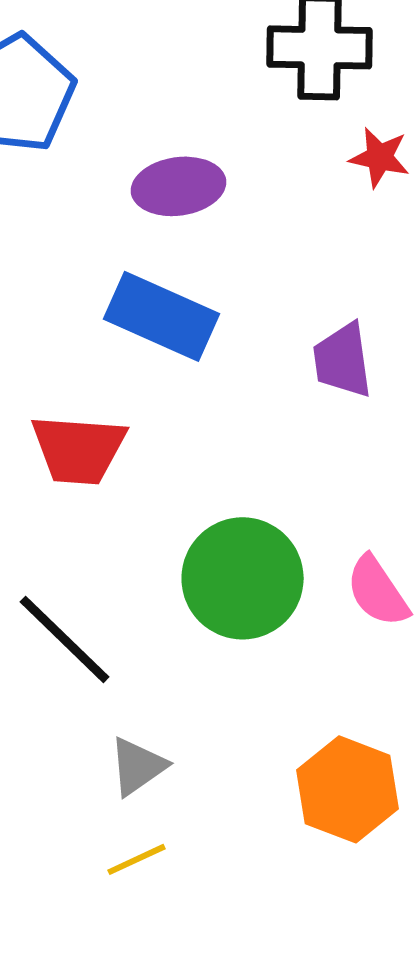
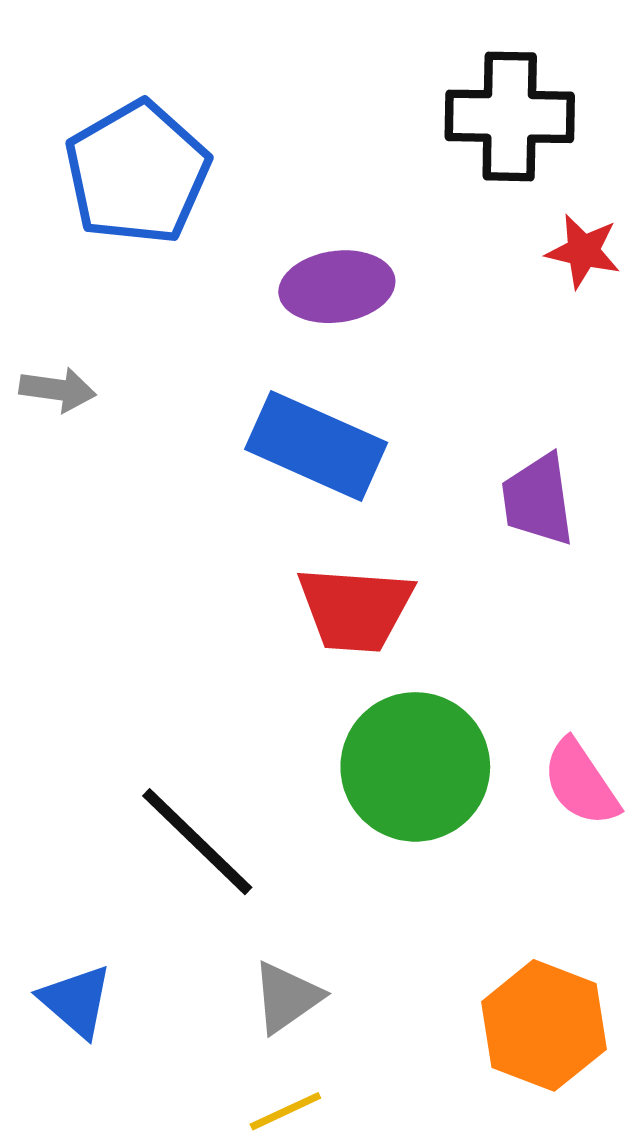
red trapezoid: (78, 449) -> (355, 609), moved

